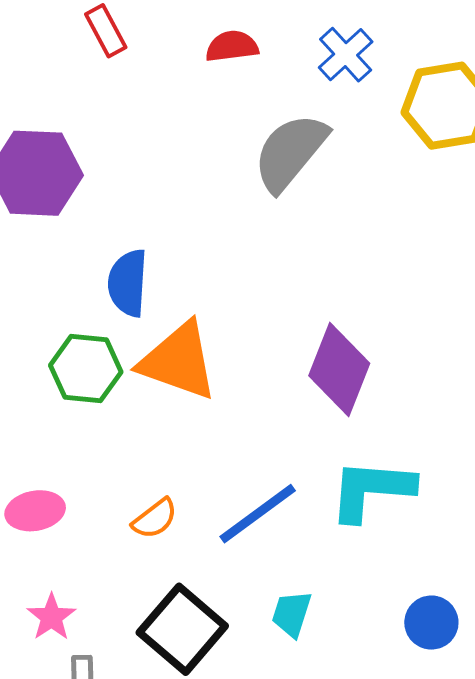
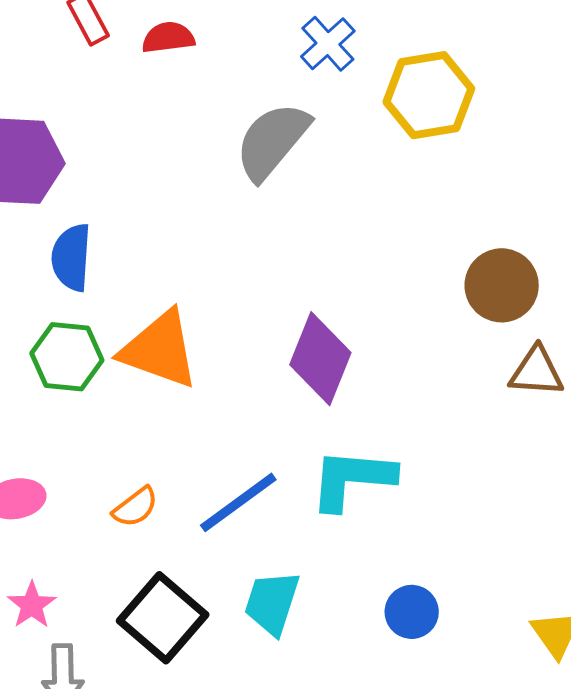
red semicircle: (232, 46) -> (168, 38), moved
blue semicircle: (128, 283) -> (71, 257), moved
cyan trapezoid: (292, 614) -> (272, 603), size x1.4

